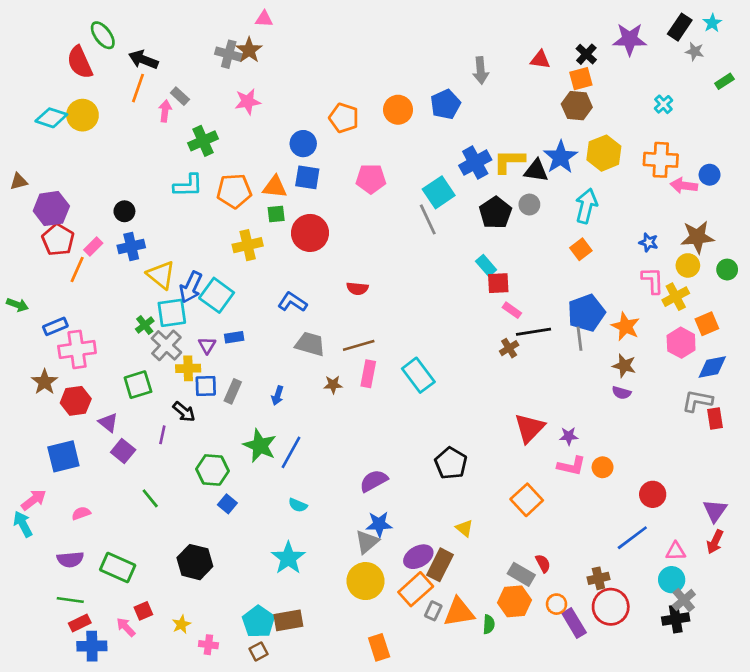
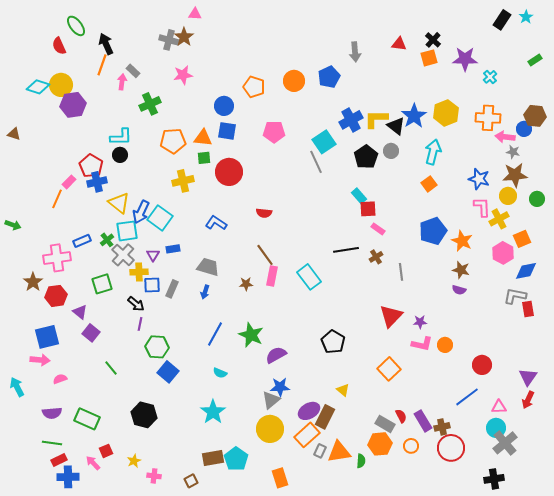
purple star: (630, 39) -> (465, 59), moved
gray star: (695, 51) -> (513, 152), moved
black arrow: (143, 60) -> (106, 44), turned 45
red semicircle: (80, 62) -> (59, 46), size x0.7
brown hexagon: (577, 106) -> (535, 116), moved
black triangle: (536, 171) -> (396, 126), turned 30
brown triangle: (19, 181) -> (14, 134), turned 32
cyan L-shape: (188, 186) -> (121, 137), moved
purple hexagon: (51, 209) -> (73, 105), moved
black circle: (124, 211) -> (120, 155), moved
red pentagon: (58, 240) -> (91, 166), moved
blue star: (649, 242) -> (479, 179), size x1.5
blue rectangle: (55, 326) -> (82, 241), moved
black line: (533, 332) -> (346, 250), moved
gray line: (580, 339) -> (401, 272), moved
gray trapezoid: (310, 344) -> (208, 267), moved
brown line: (359, 345) -> (265, 255), turned 70
purple line: (162, 435) -> (140, 324), moved
green star: (260, 446) -> (251, 335), moved
pink arrow: (34, 500) -> (40, 360), moved, turned 42
blue square: (227, 504) -> (168, 372), size x1.5
gray cross: (684, 600) -> (505, 443), size x1.4
black cross: (676, 619) -> (494, 479), moved
cyan pentagon: (259, 622) -> (236, 459), moved
purple rectangle: (574, 623) -> (423, 421), moved

